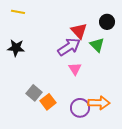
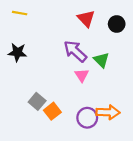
red triangle: (79, 31) -> (86, 19), moved
green triangle: (97, 45) -> (101, 60), moved
purple arrow: (69, 47) -> (75, 51), turned -105

